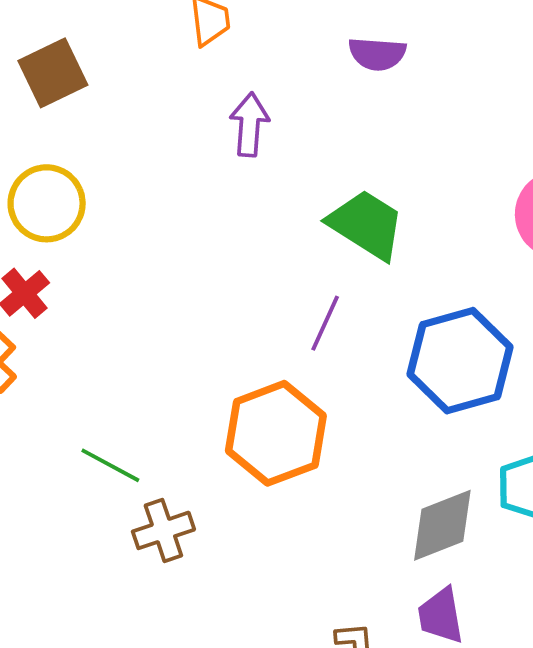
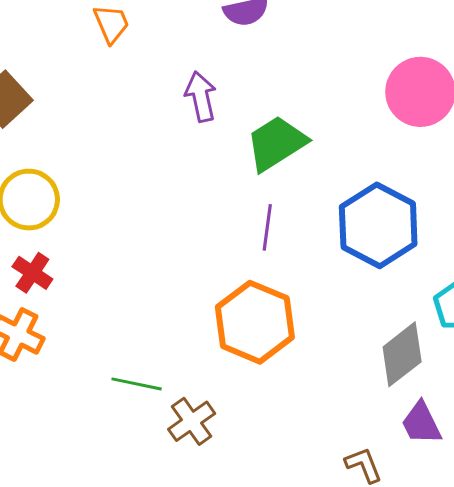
purple arrow: (249, 125) -> (201, 97), moved
green trapezoid: (366, 224) -> (276, 143), turned -48

